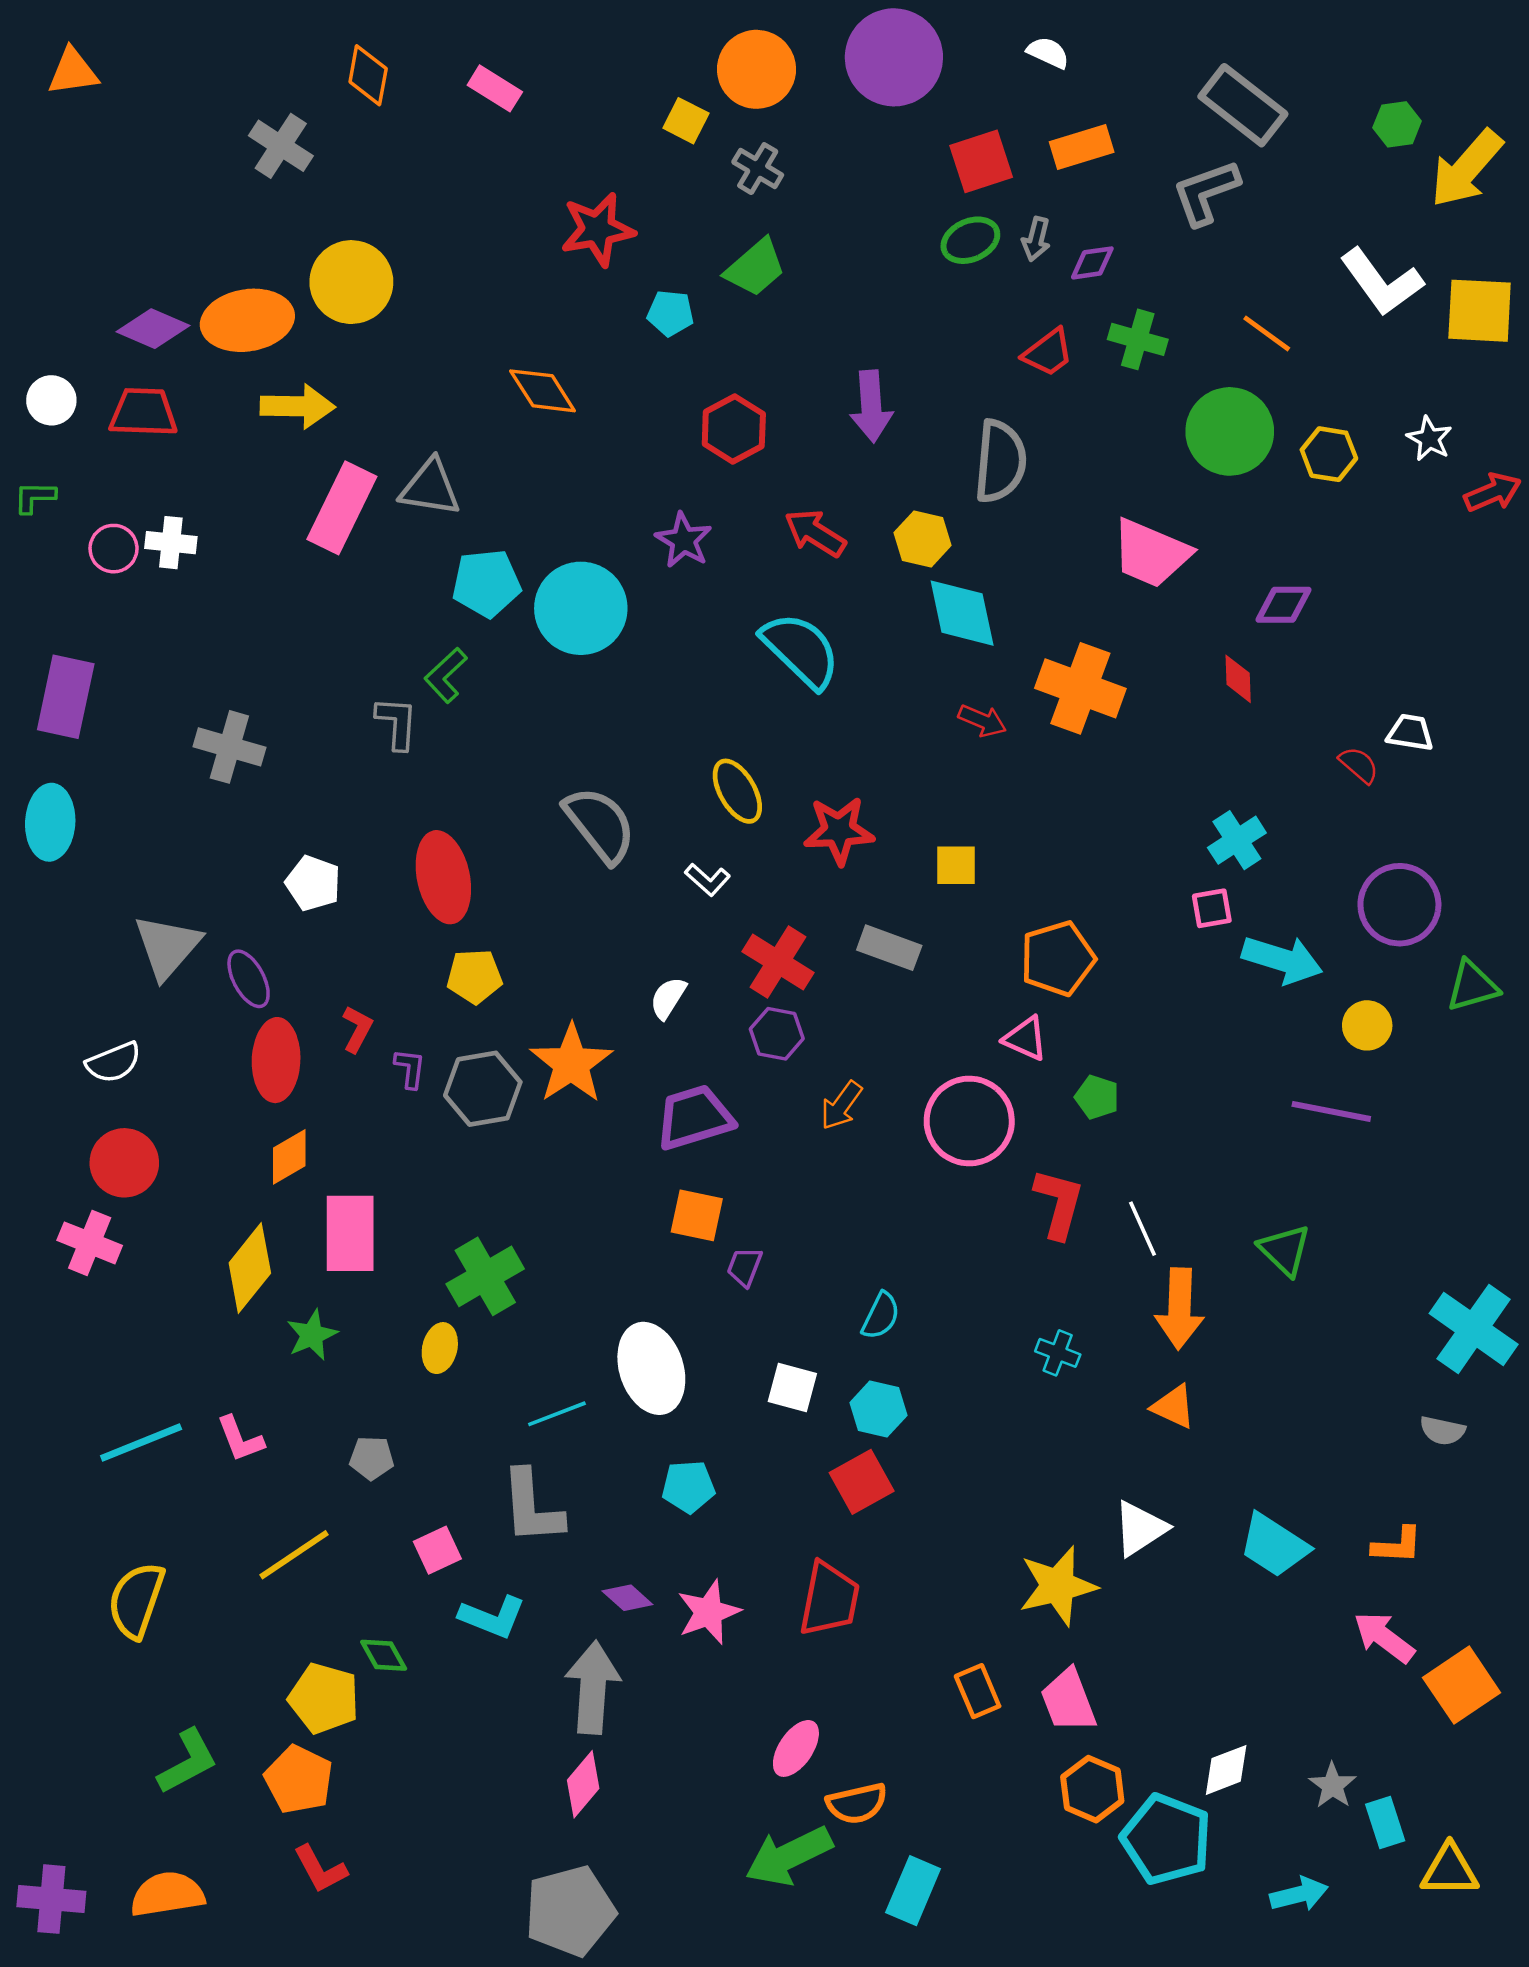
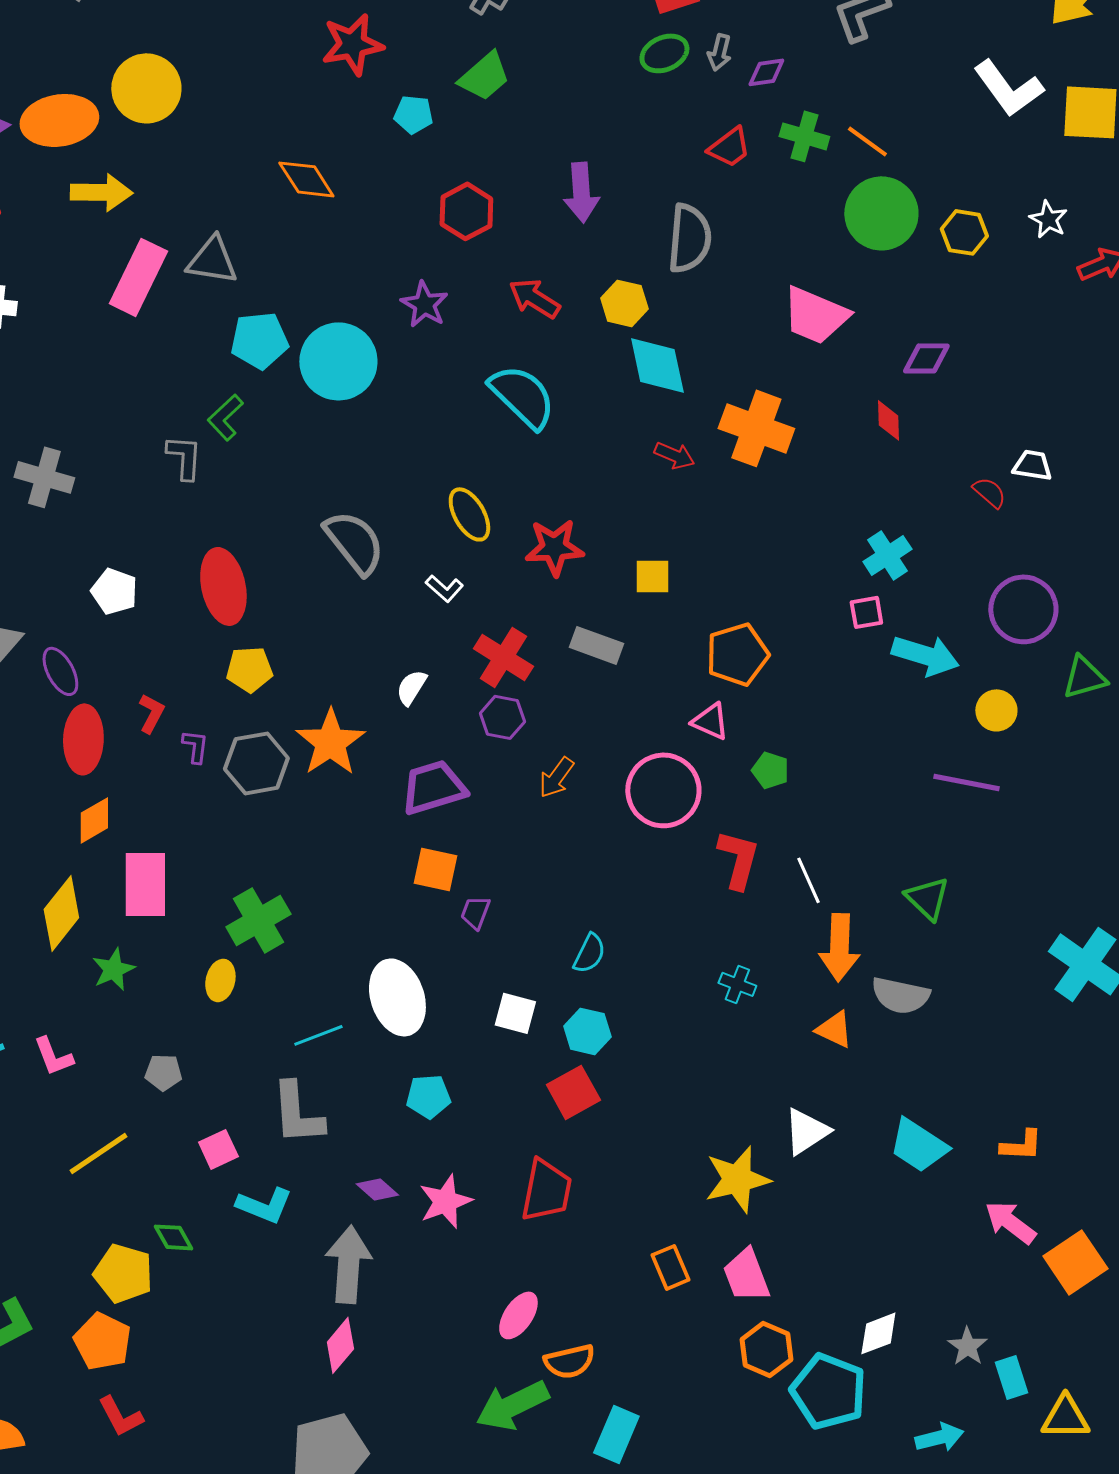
orange line: (1267, 333) -> (867, 141), moved
gray semicircle: (1442, 1431) -> (900, 995), moved, size x1.5

